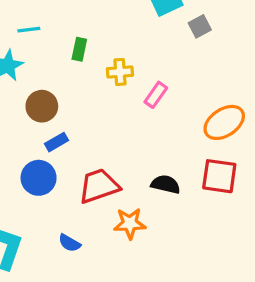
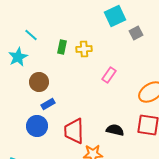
cyan line: (29, 30) -> (31, 35), turned 48
yellow cross: (120, 72) -> (84, 49), moved
red trapezoid: (99, 186) -> (74, 131), turned -72

